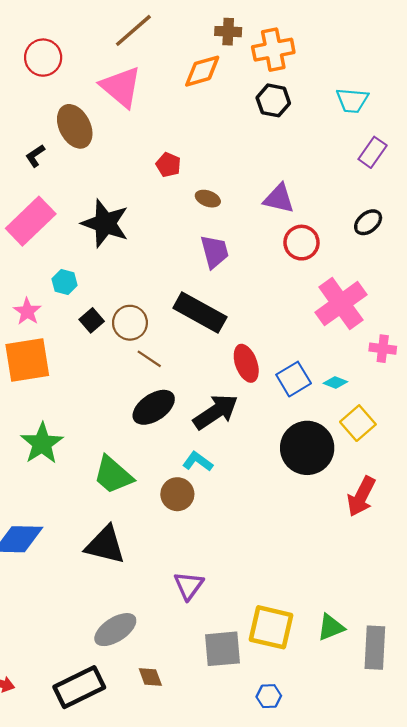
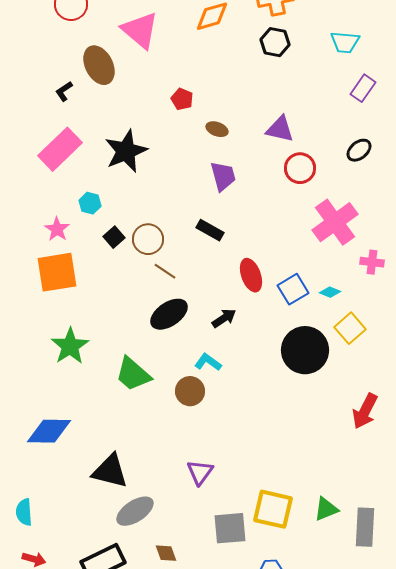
black star: (105, 223) -> (126, 151), turned 30
black rectangle: (200, 313) -> (210, 230), size x0.6
black arrow: (216, 412) -> (224, 318), size x0.6
red arrow: (361, 496) -> (365, 411), moved
black triangle: (105, 545) -> (110, 471), moved

